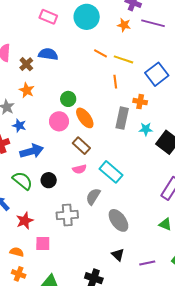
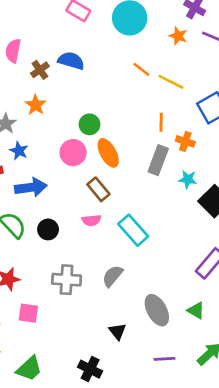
orange line: (115, 82) -> (161, 122), moved
gray semicircle: (93, 197) -> (113, 276), moved
gray ellipse: (118, 220) -> (157, 310), moved
black triangle: (118, 255) -> (117, 331), moved

